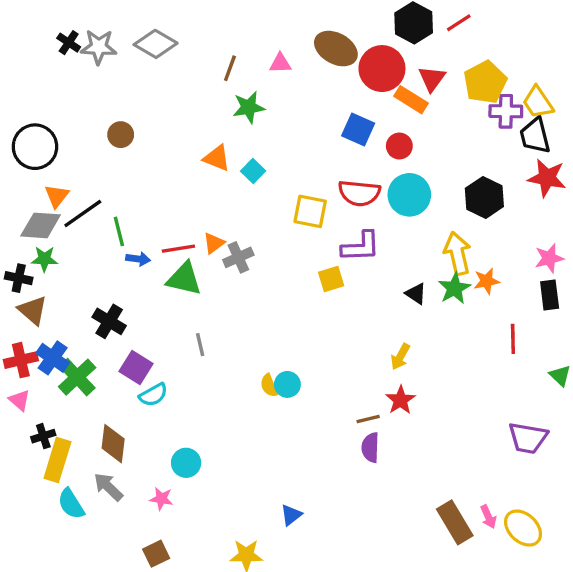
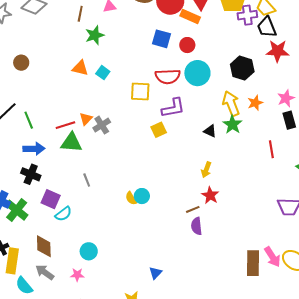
blue arrow: (138, 259) -> (34, 149), moved, size x1.5
orange star: (487, 281) -> (255, 103), moved
pink arrow: (488, 517) -> (272, 257), size x1.5
brown rectangle: (455, 522) -> (253, 263), turned 40

